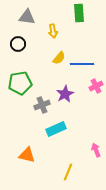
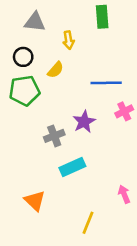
yellow semicircle: (59, 58) -> (56, 70), moved
green pentagon: (20, 83) -> (24, 91), moved
orange triangle: (27, 155) -> (35, 201), turned 30

